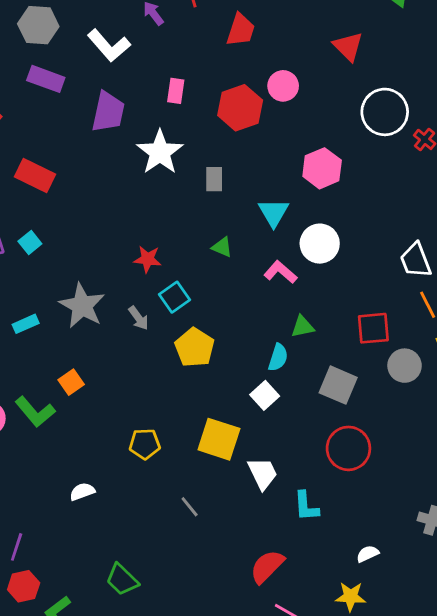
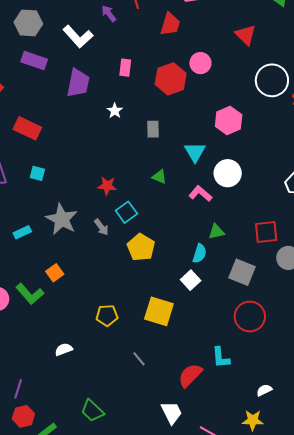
white star: (160, 152) -> (115, 111), size x0.5
cyan square: (30, 242) -> (37, 173), moved, turned -35
white trapezoid: (263, 473) -> (172, 413), moved
red semicircle: (267, 566) -> (190, 375), moved

